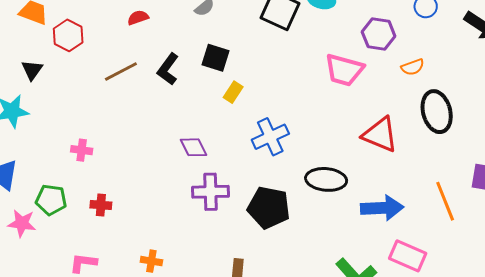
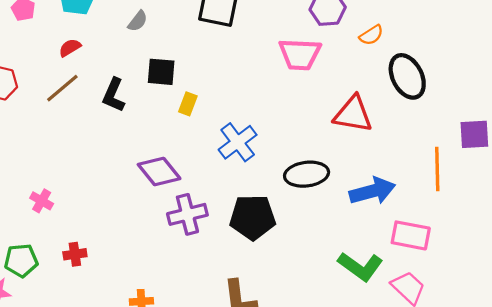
brown line: (121, 71) -> (62, 88), moved
purple diamond: (194, 147) -> (159, 172), size x1.4
pink cross: (82, 150) -> (42, 201), turned 35
orange line: (445, 201) -> (437, 169), turned 33

